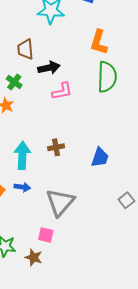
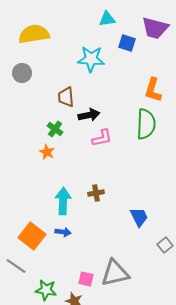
orange L-shape: (99, 42) -> (153, 90), moved
blue trapezoid: (100, 157) -> (139, 217), moved, turned -45
gray triangle: (60, 202) -> (115, 273), moved, turned 36

